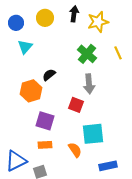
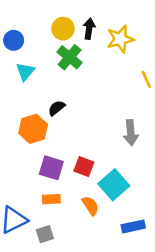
yellow circle: (45, 18) -> (63, 29), moved
green cross: (87, 54) -> (70, 57), moved
gray arrow: (89, 84) -> (131, 133), moved
red square: (76, 105) -> (84, 167), moved
cyan square: (93, 134) -> (114, 185), turned -35

